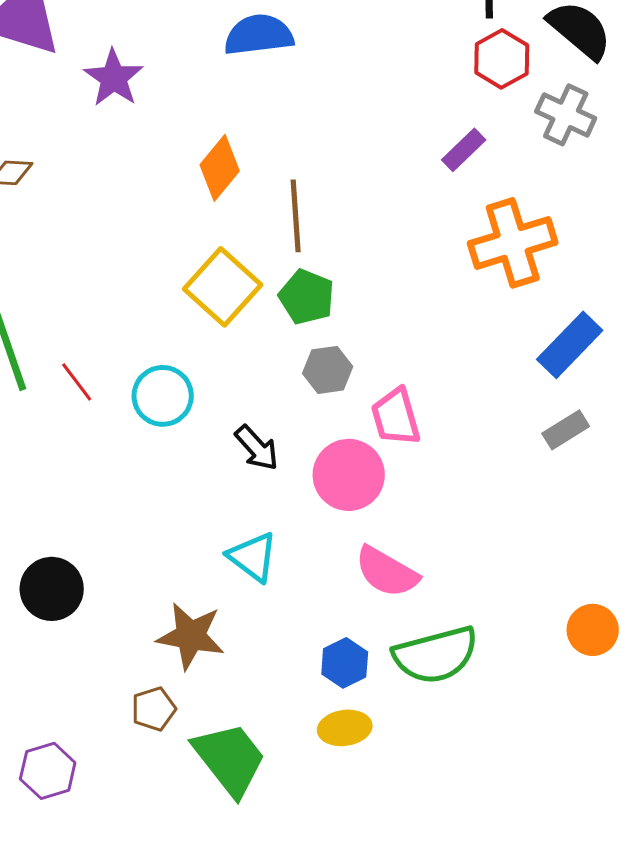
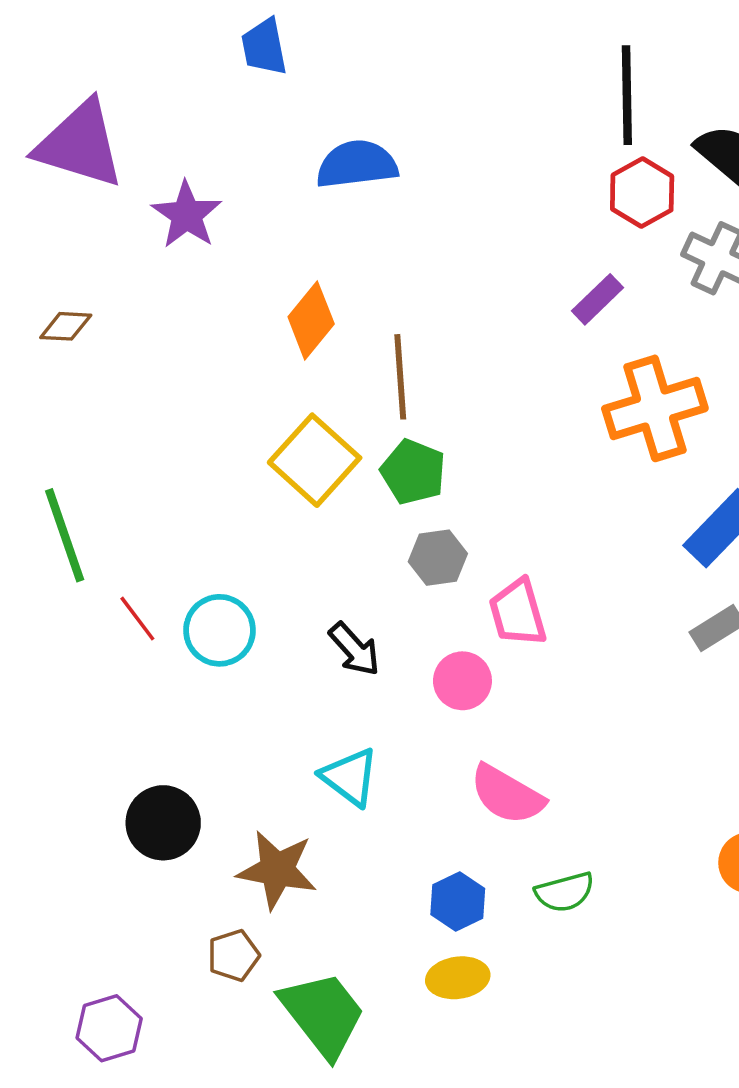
red line: (77, 382) -> (137, 619), moved
cyan circle: (163, 396) -> (220, 630), moved
pink circle: (349, 475) -> (462, 681), size x0.7
black circle: (52, 589) -> (163, 823), moved
green semicircle: (436, 655) -> (565, 892), size x0.6

